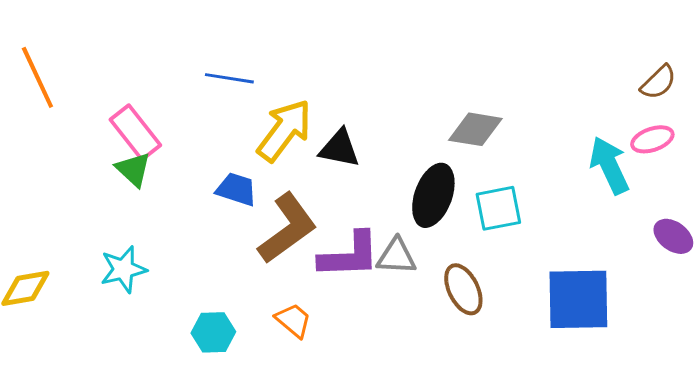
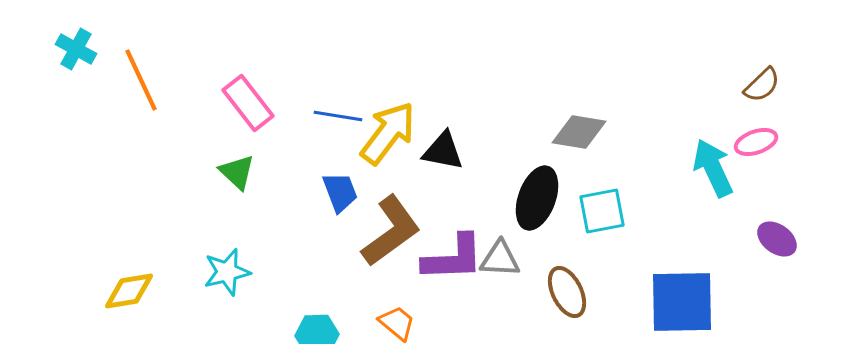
blue line: (229, 78) -> (338, 116), moved
pink rectangle: (135, 132) -> (248, 103), moved
blue trapezoid: (236, 189) -> (340, 192), turned 51

